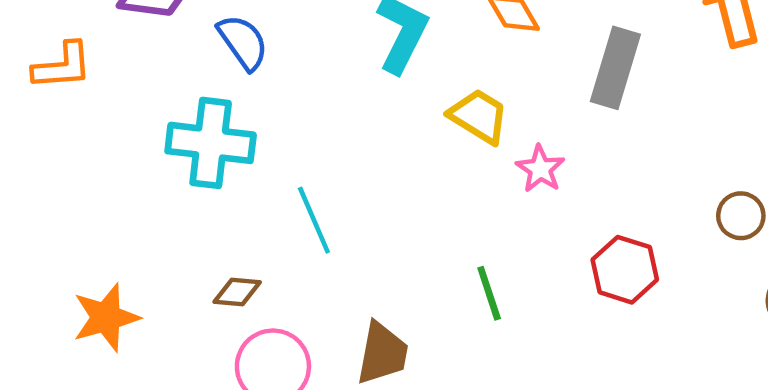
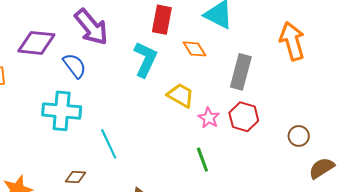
red hexagon: (625, 270) -> (244, 117), moved
green line: (489, 293) -> (202, 160), moved

